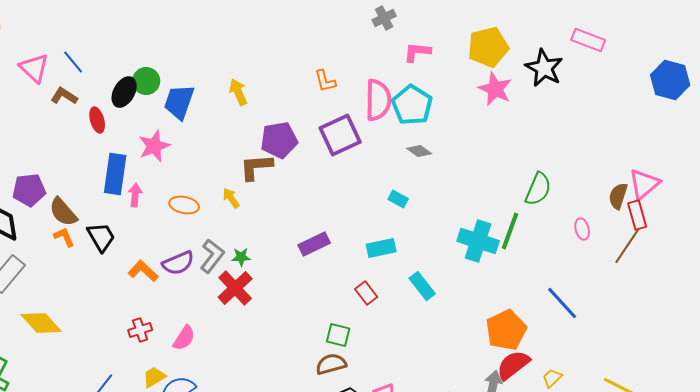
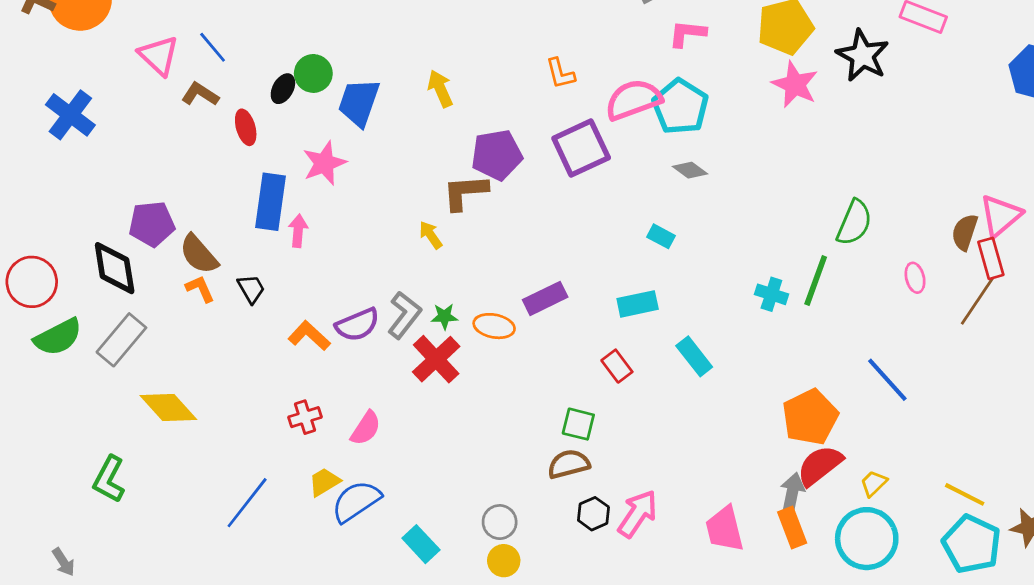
black ellipse: (124, 92) -> (283, 89), size x0.7
pink semicircle: (378, 100) -> (633, 100), turned -111
orange ellipse: (184, 205) -> (494, 326), moved
black trapezoid: (101, 237) -> (251, 289), size x0.7
cyan cross: (478, 241) -> (771, 294), size x0.6

